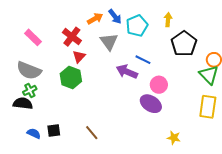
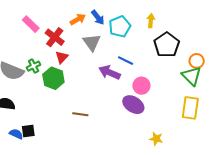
pink rectangle: (33, 37) -> (31, 24), moved
green cross: (30, 90) -> (34, 66), moved
black square: (54, 131) -> (28, 131), moved
brown line: (92, 133) -> (80, 114), moved, turned -42

